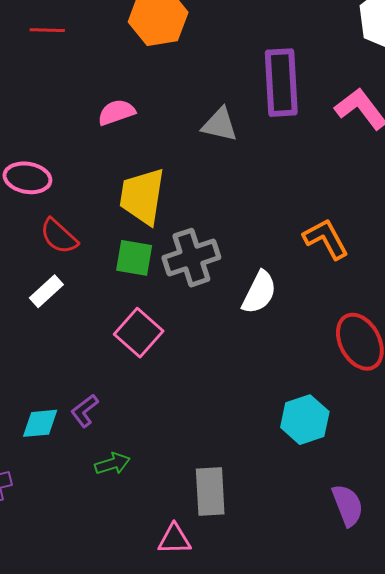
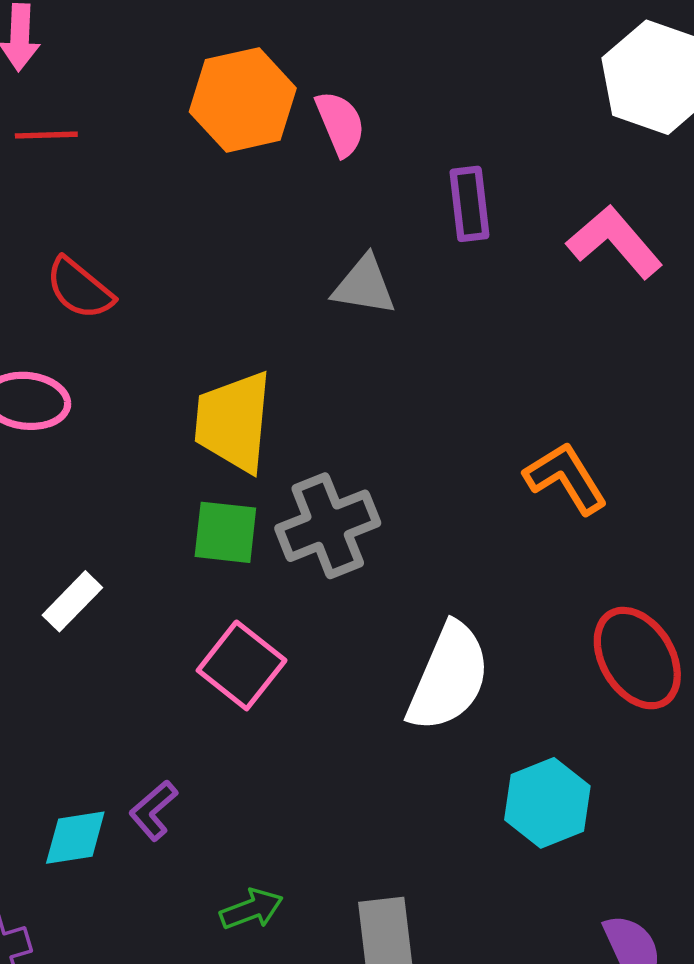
purple rectangle: (281, 83) -> (469, 204), size x0.6
pink semicircle: (116, 112) -> (340, 124), moved, turned 90
red semicircle: (59, 236) -> (80, 288), moved
white semicircle: (259, 292) -> (449, 677), moved, size x1.4
green arrow: (113, 464) -> (251, 909), moved

